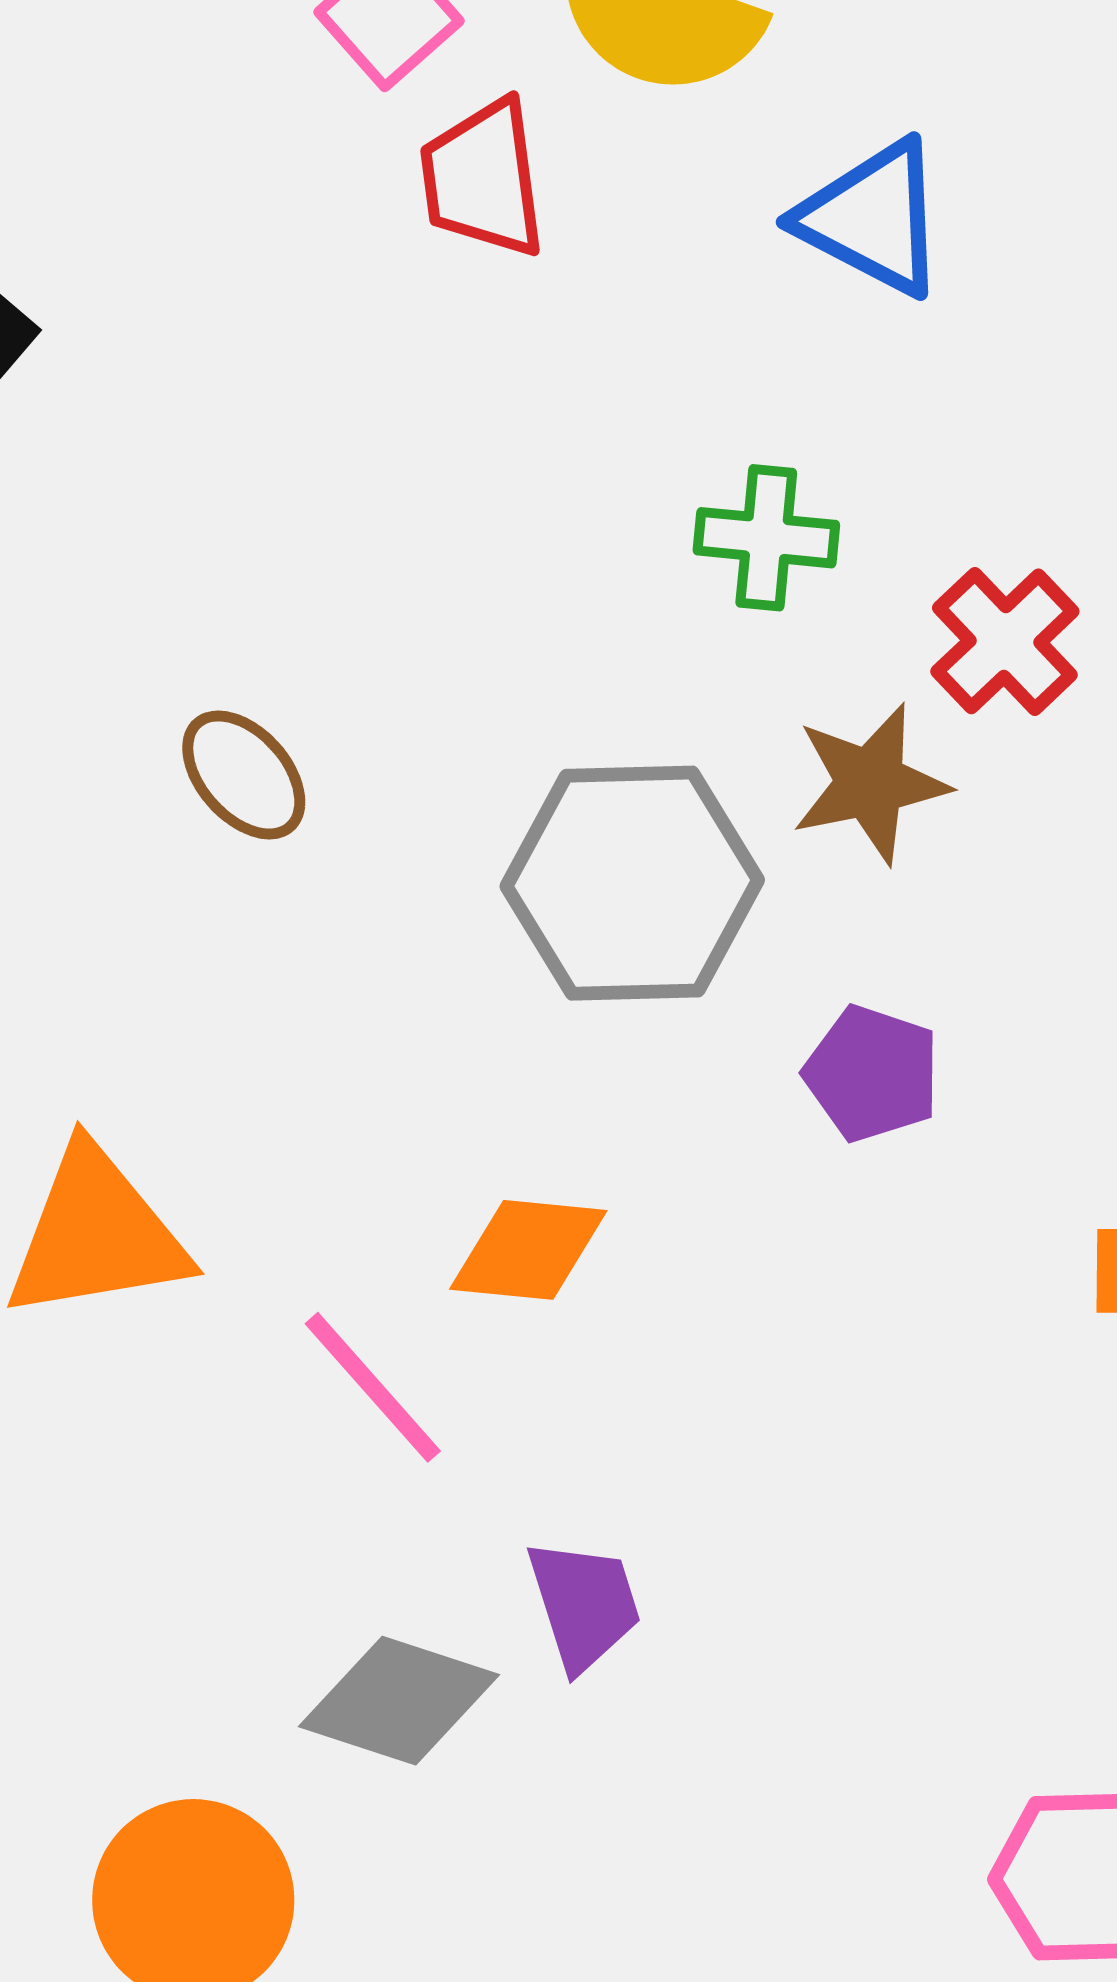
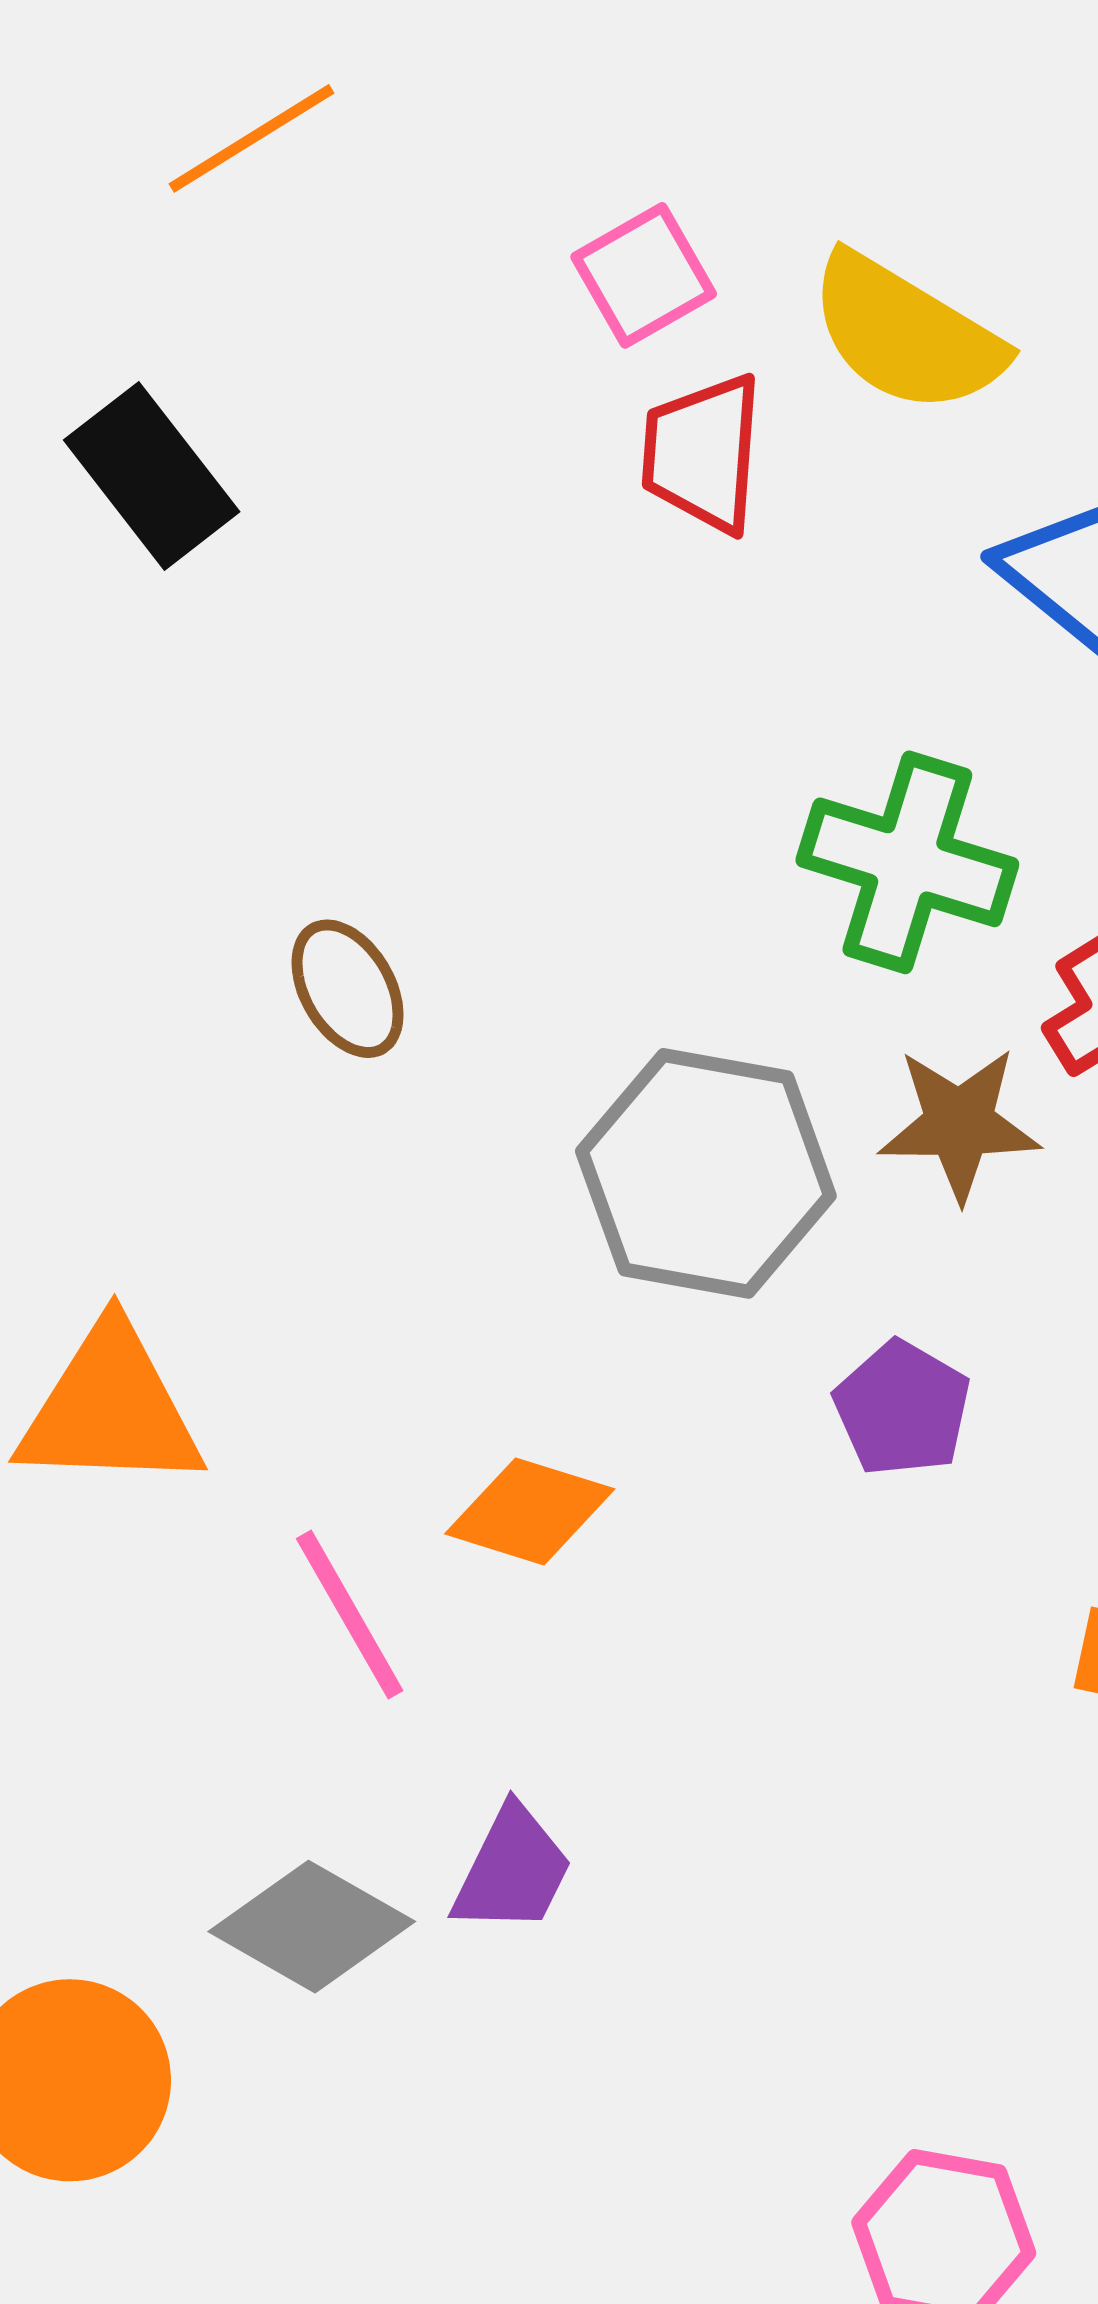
green cross: (766, 538) -> (907, 862), size x1.5
purple trapezoid: (584, 1605) -> (512, 1870), turned 32

